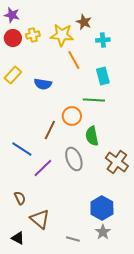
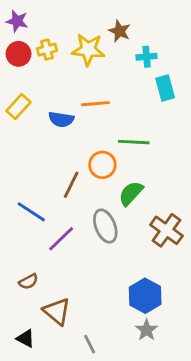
orange line: (74, 60) -> (95, 104), moved, turned -66
cyan rectangle: (103, 76) -> (165, 88), moved
green semicircle: (92, 136) -> (131, 193), turned 54
brown semicircle: (20, 198) -> (28, 282), turned 88
gray line: (73, 239) -> (90, 344), moved, turned 48

